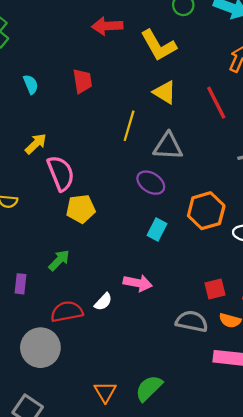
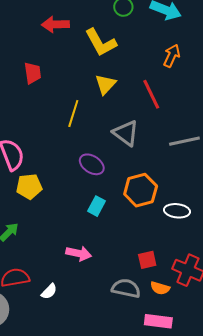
yellow triangle: (165, 92) -> (105, 84), turned 40
gray triangle: (168, 146) -> (126, 133), moved, turned 32
white semicircle: (103, 302) -> (49, 291), moved

